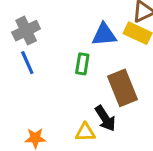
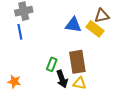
green rectangle: (82, 64) -> (52, 64), moved
yellow triangle: (85, 132) -> (80, 83), moved

